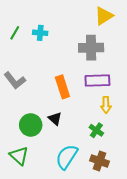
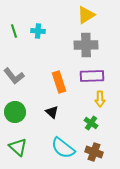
yellow triangle: (104, 16) -> (86, 15), moved
green line: (15, 33) -> (14, 31), turned -48
green circle: (31, 125) -> (15, 112), moved
cyan semicircle: (67, 157) -> (63, 148), turned -85

